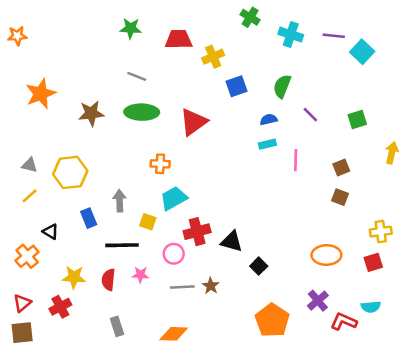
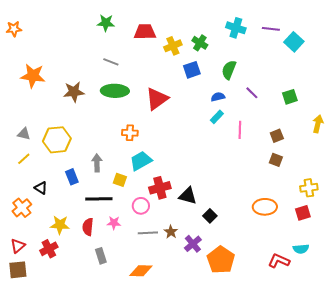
green cross: (250, 17) -> (200, 43), moved
orange star: (41, 94) -> (33, 76), turned 30
cyan rectangle: (267, 144) -> (217, 117), turned -32
purple cross: (318, 301) -> (193, 244), moved
gray rectangle: (117, 326) -> (101, 256), moved

